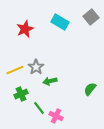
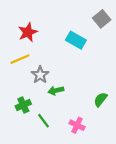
cyan rectangle: (60, 22) -> (76, 40), moved
yellow line: (15, 70) -> (20, 59), moved
pink cross: (56, 116) -> (77, 125), moved

